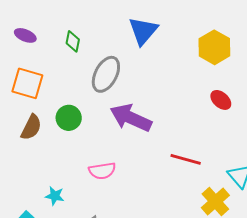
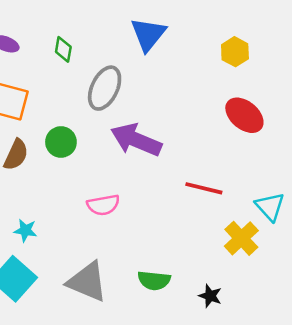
yellow hexagon: (214, 47) -> (235, 52), size x0.7
red ellipse: (221, 100) -> (244, 115), size x1.5
cyan star: (55, 196) -> (25, 230), moved

